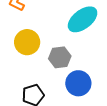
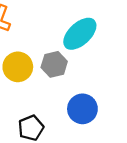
gray hexagon: (60, 57) -> (54, 64), moved

